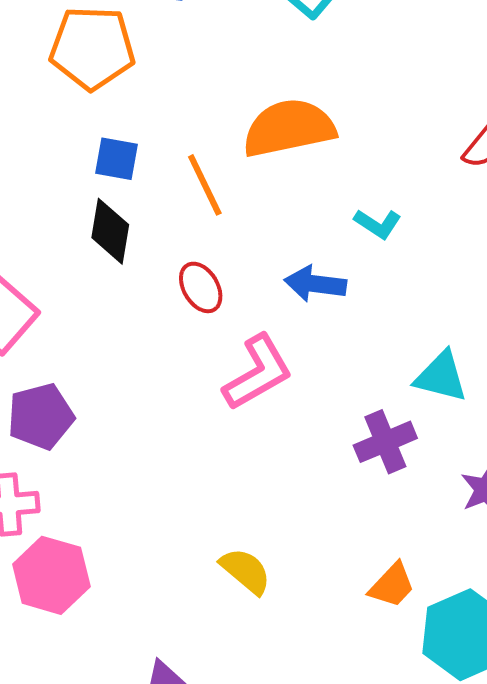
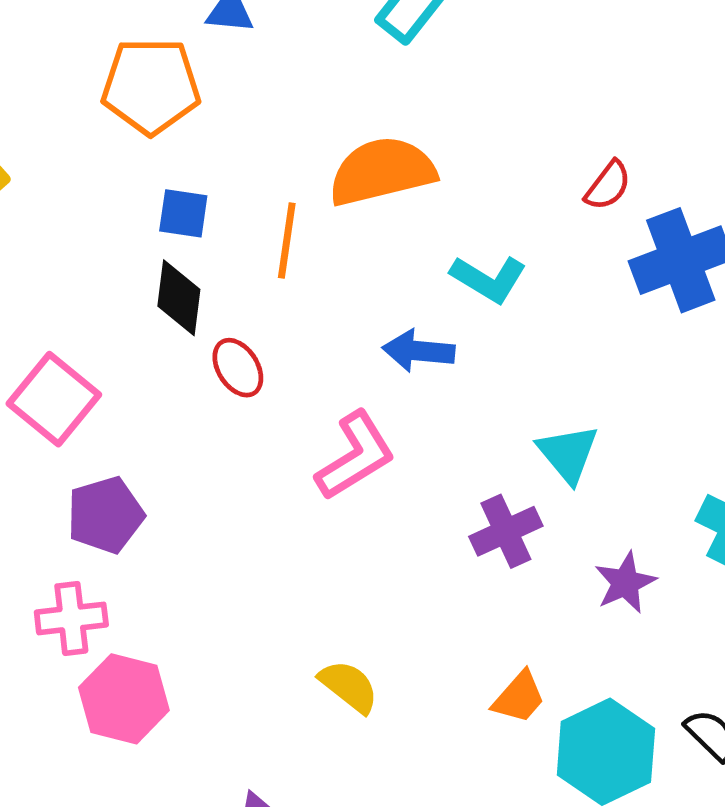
orange line: (205, 185) -> (287, 240), turned 36
cyan L-shape: (378, 224) -> (489, 279), size x1.4
red ellipse: (201, 287) -> (238, 368), moved
cyan triangle: (441, 377) -> (568, 454), turned 38

